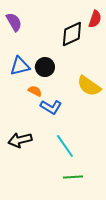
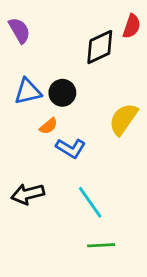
yellow semicircle: (89, 86) -> (123, 119), turned 90
orange semicircle: (35, 91) -> (49, 126), turned 112

